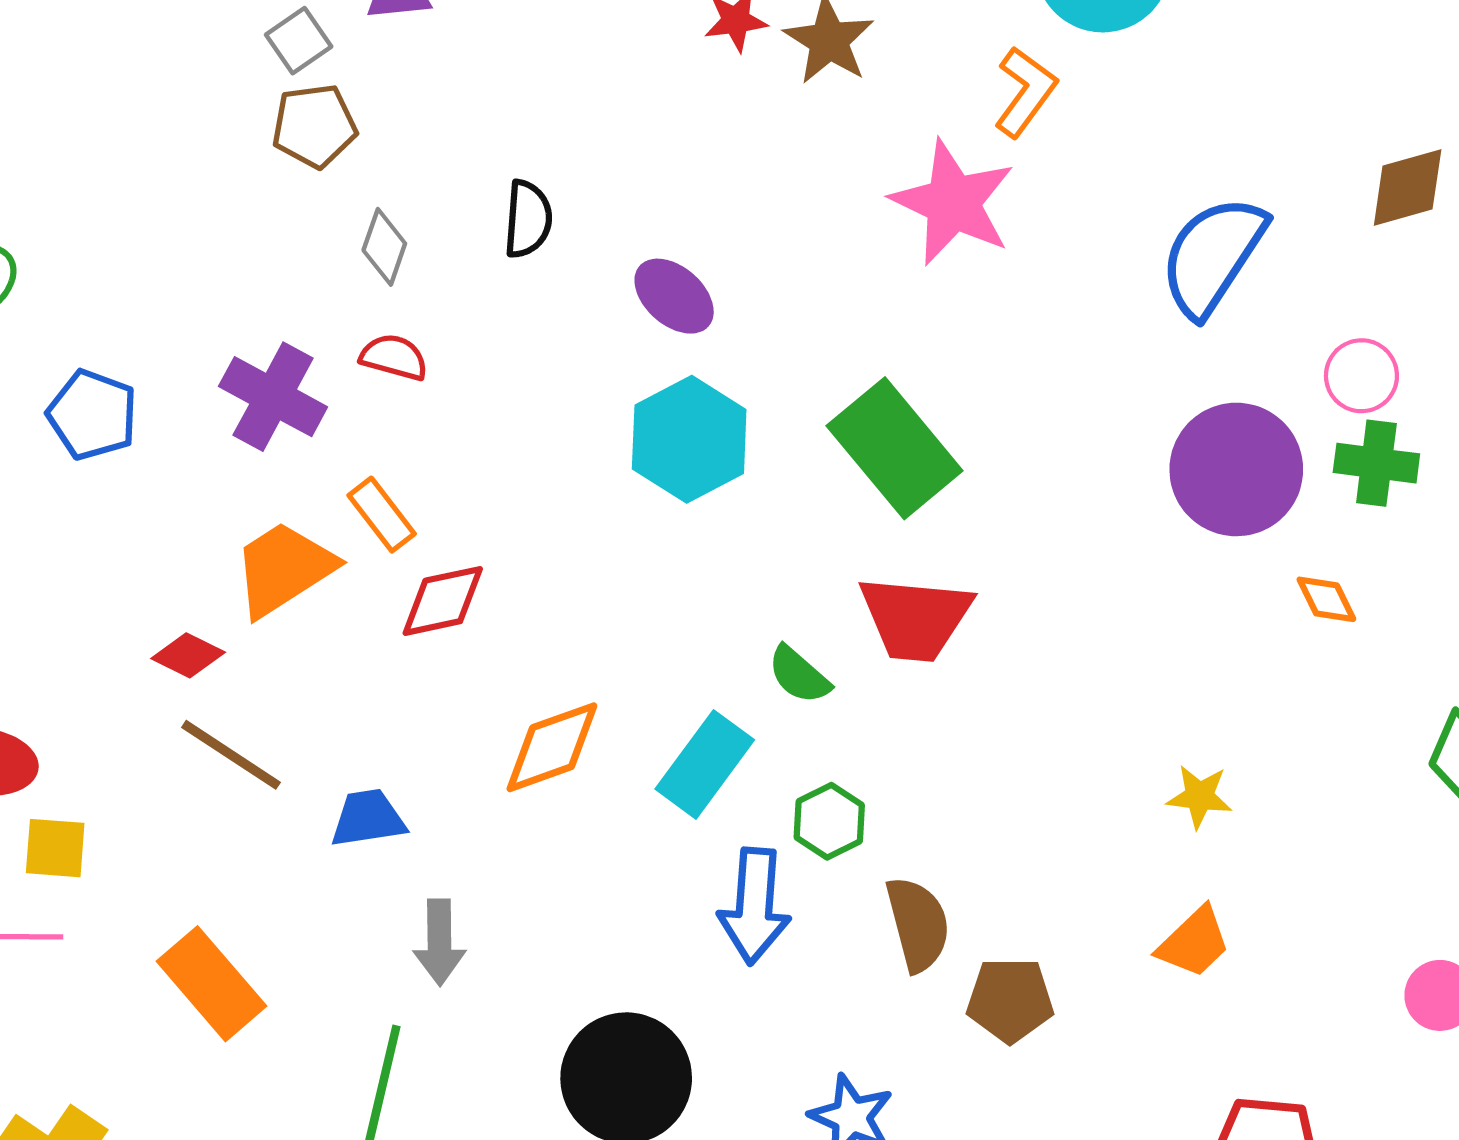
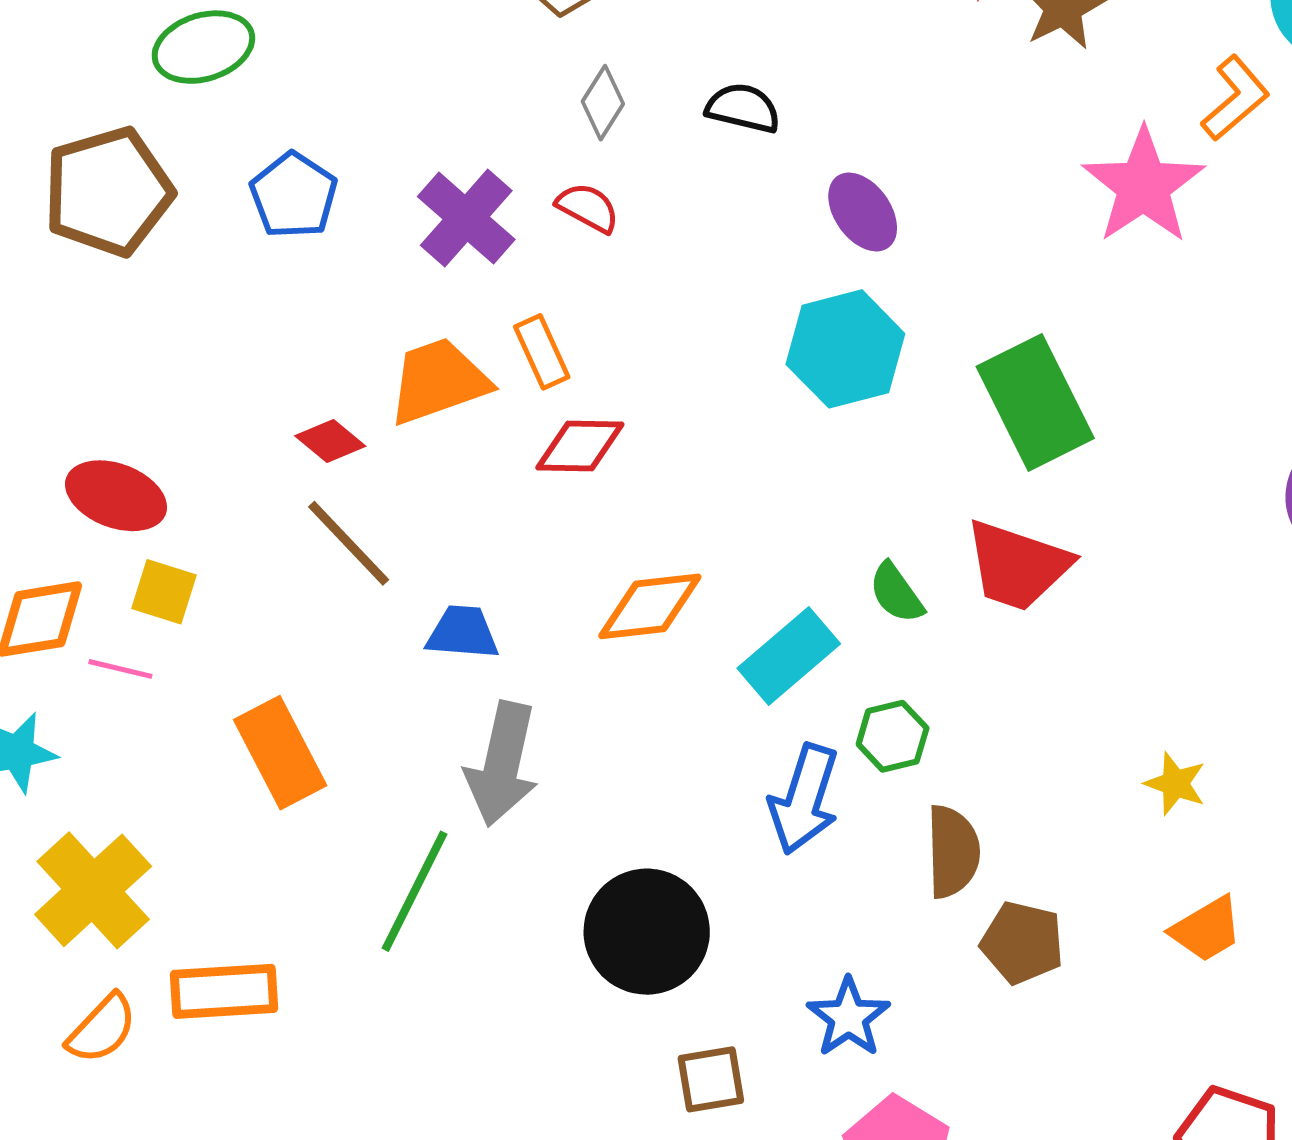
black semicircle: (528, 219) -> (743, 108), turned -94
yellow star: (1199, 796) -> (1175, 784), moved
gray arrow: (439, 942) -> (502, 764), size x1.5

